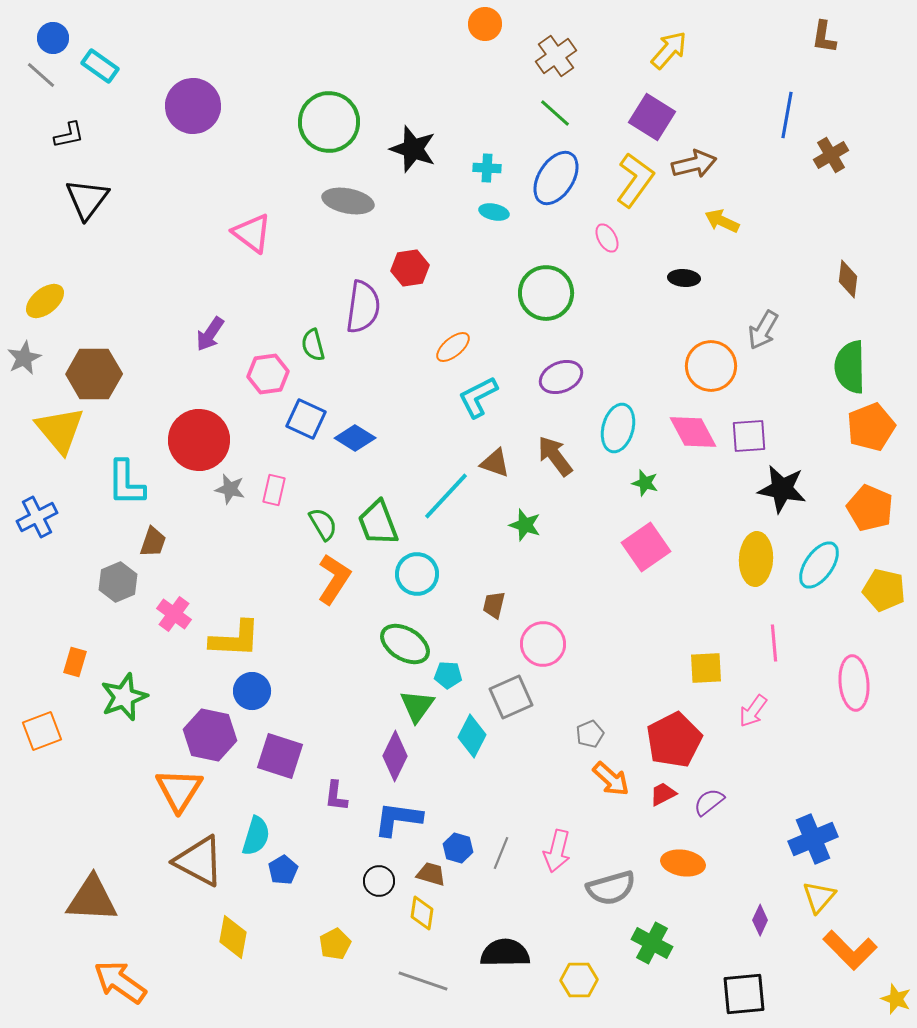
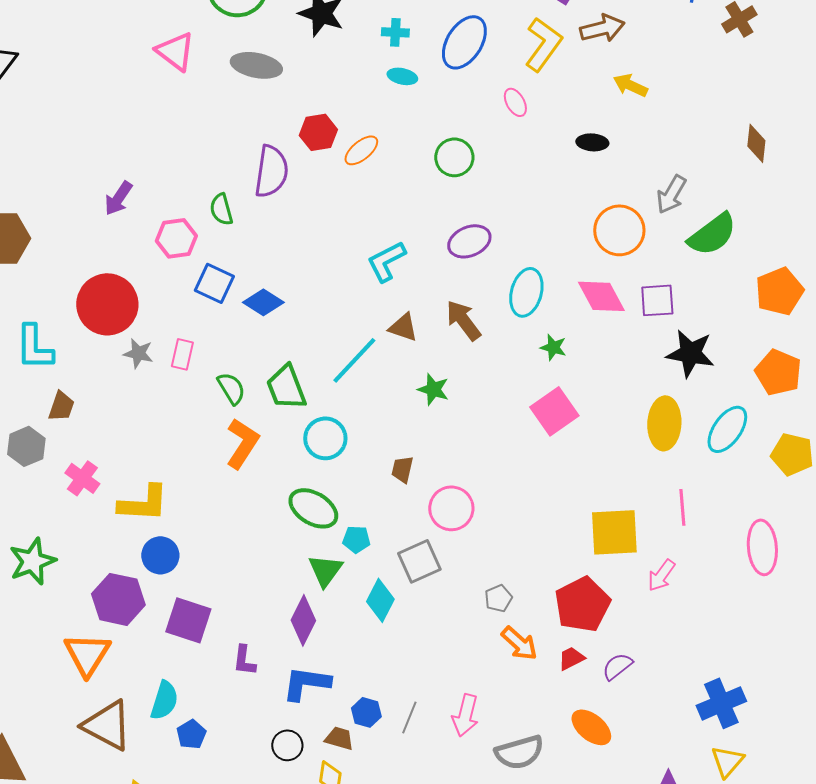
pink triangle: (252, 233) -> (175, 51), moved
green circle: (546, 293) -> (454, 157), size x0.7
orange ellipse: (453, 347) -> (361, 150), moved
green semicircle: (850, 367) -> (712, 234), moved, turned -126
yellow square: (706, 668) -> (614, 532), size x1.5
orange ellipse: (683, 863) -> (591, 727), turned 30

